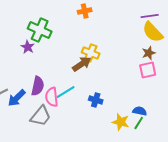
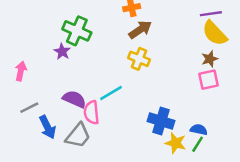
brown arrow: (82, 64) -> (140, 30), moved
purple semicircle: (38, 86) -> (74, 99), turned -78
cyan line: (66, 92) -> (111, 93), moved
blue arrow: (17, 98) -> (48, 127), moved, turned -72
blue cross: (96, 100) -> (161, 121), moved, size x1.5

